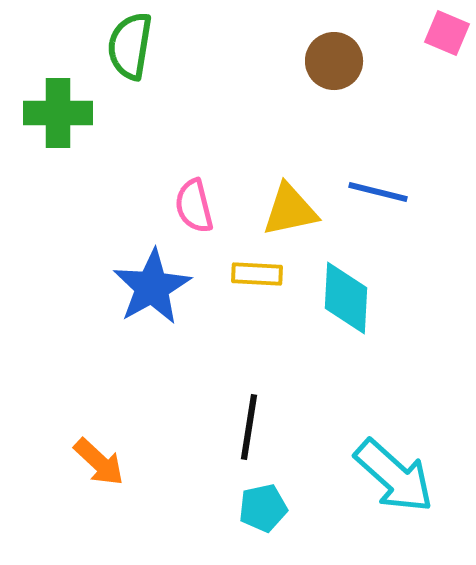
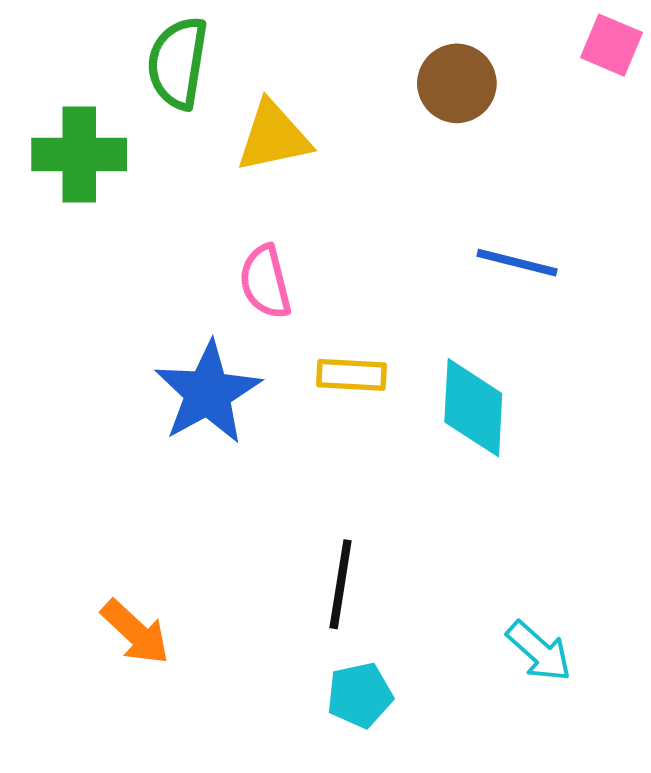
yellow triangle: (290, 210) -> (273, 137), moved
cyan arrow: (394, 476) -> (539, 651), size x0.6

